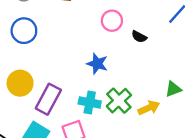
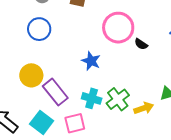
pink circle: (112, 21) -> (118, 28), size x1.6
blue star: (97, 64) -> (91, 61), moved
purple rectangle: (48, 99) -> (55, 92), turned -72

